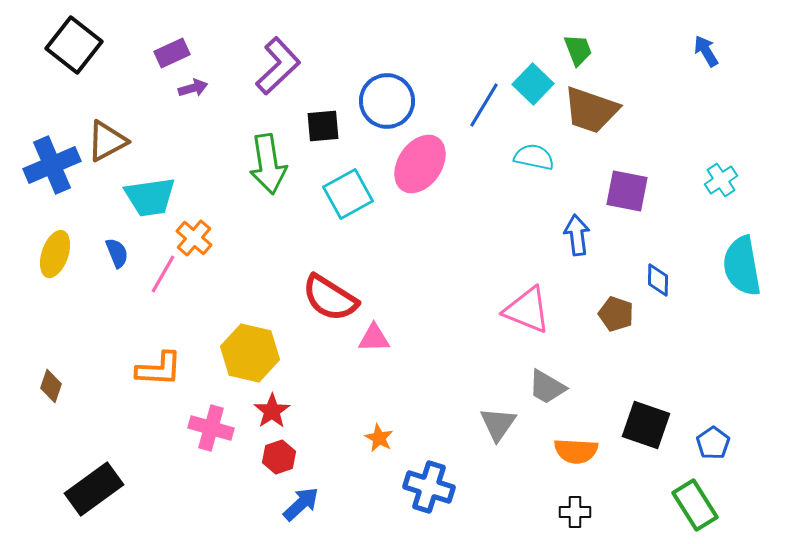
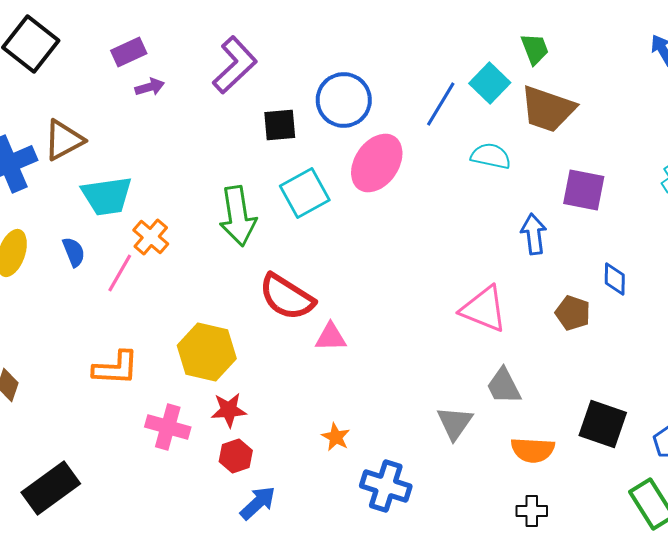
green arrow: (268, 164) -> (238, 216), moved
gray trapezoid: (547, 387) -> (504, 386), turned 33
red star: (272, 411) -> (229, 410), turned 30

